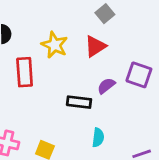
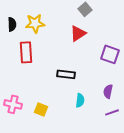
yellow star: (55, 45) -> (35, 23), moved, turned -30
purple semicircle: (106, 86) -> (108, 91), moved, turned -40

